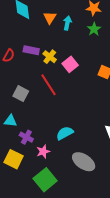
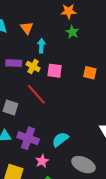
cyan arrow: (67, 23) -> (41, 46), moved
pink square: (70, 64) -> (55, 71), turned -35
purple cross: (26, 137) -> (28, 138), moved, size x1.5

